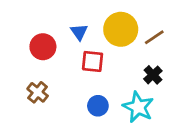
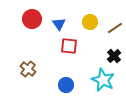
yellow circle: (121, 29) -> (90, 22), size x0.6
red circle: (43, 47) -> (32, 19), moved
blue circle: (98, 106) -> (66, 85), moved

